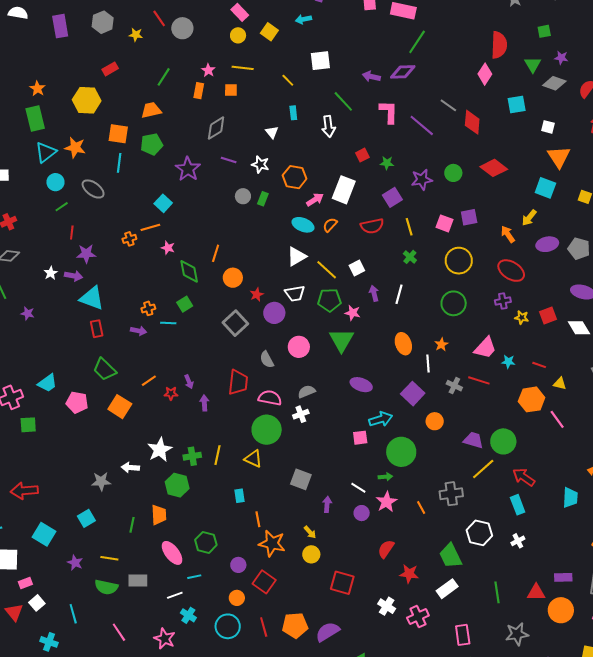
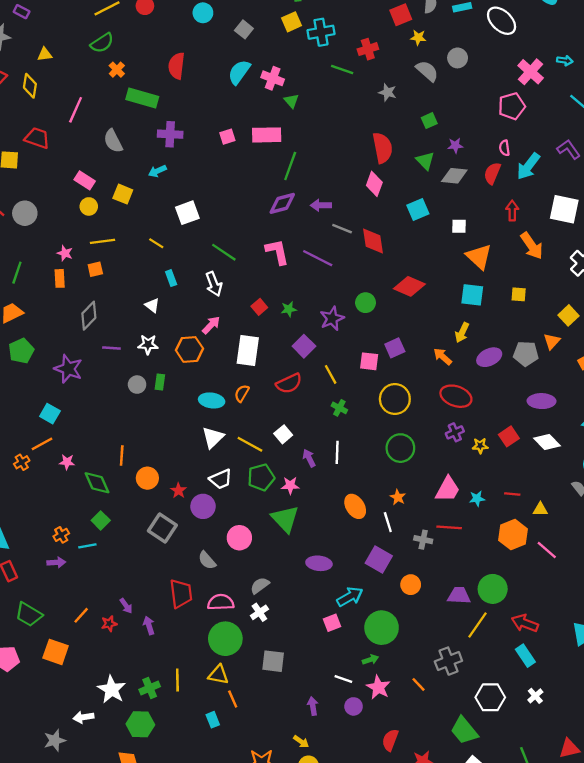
purple arrow: (371, 77) -> (321, 205), moved
pink arrow: (315, 200) -> (211, 325), moved
gray square: (301, 479) -> (273, 661), moved
orange line: (258, 519) -> (233, 699), moved

